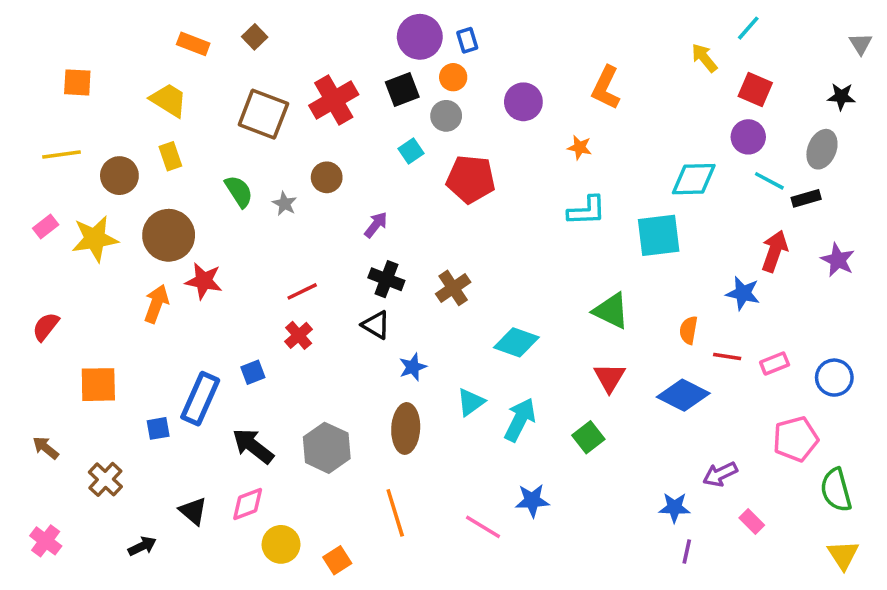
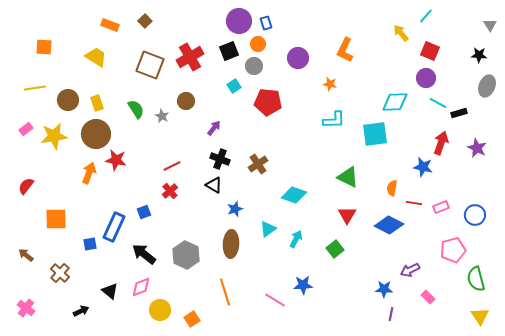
gray ellipse: (822, 149) -> (487, 86), moved
yellow rectangle: (170, 156) -> (97, 103), moved
cyan arrow: (520, 420) -> (296, 239), size x0.7

